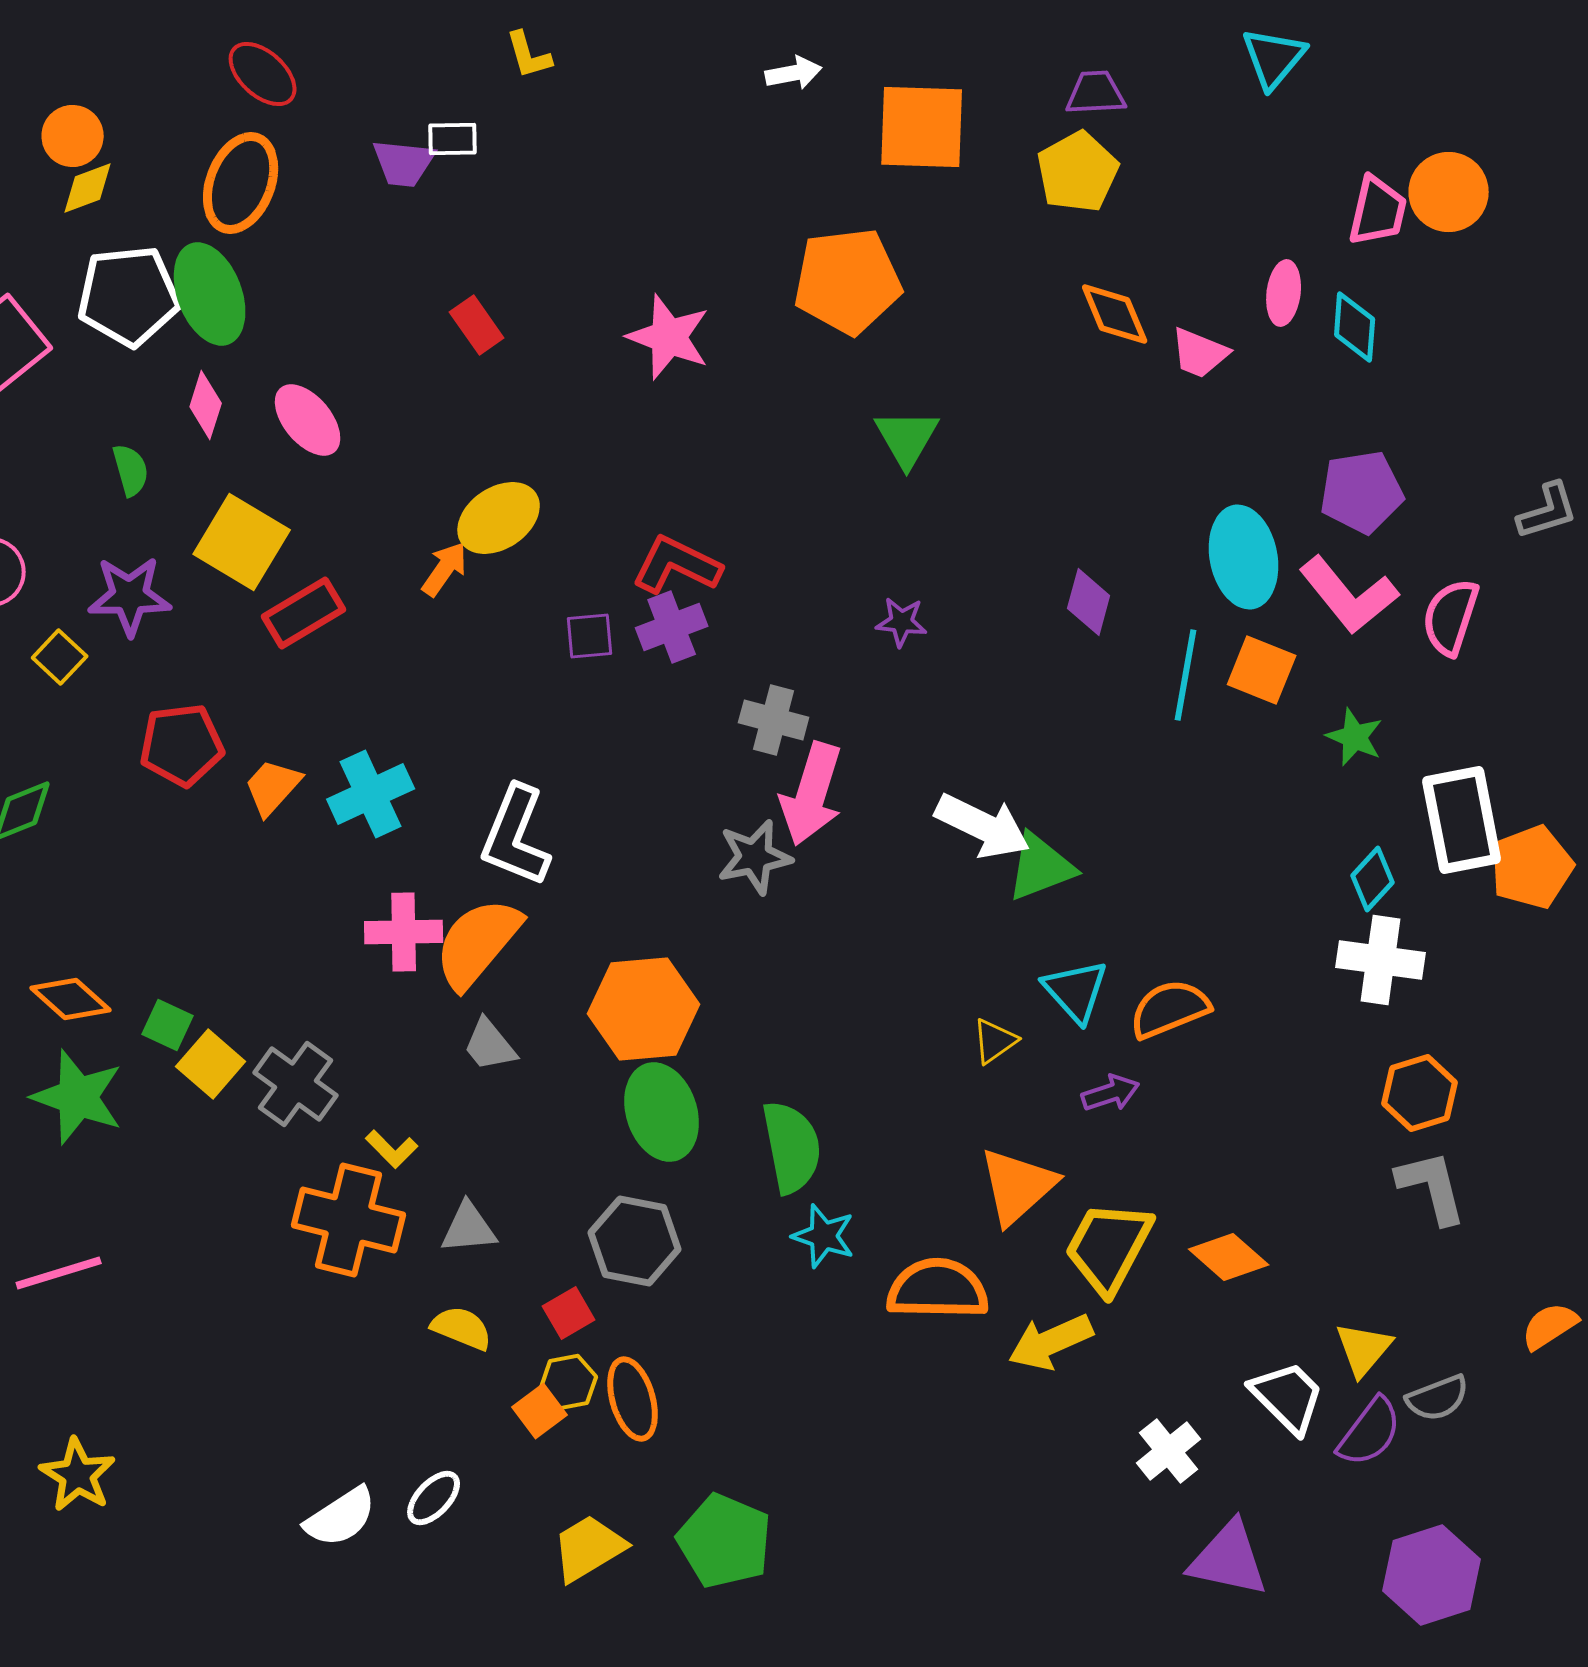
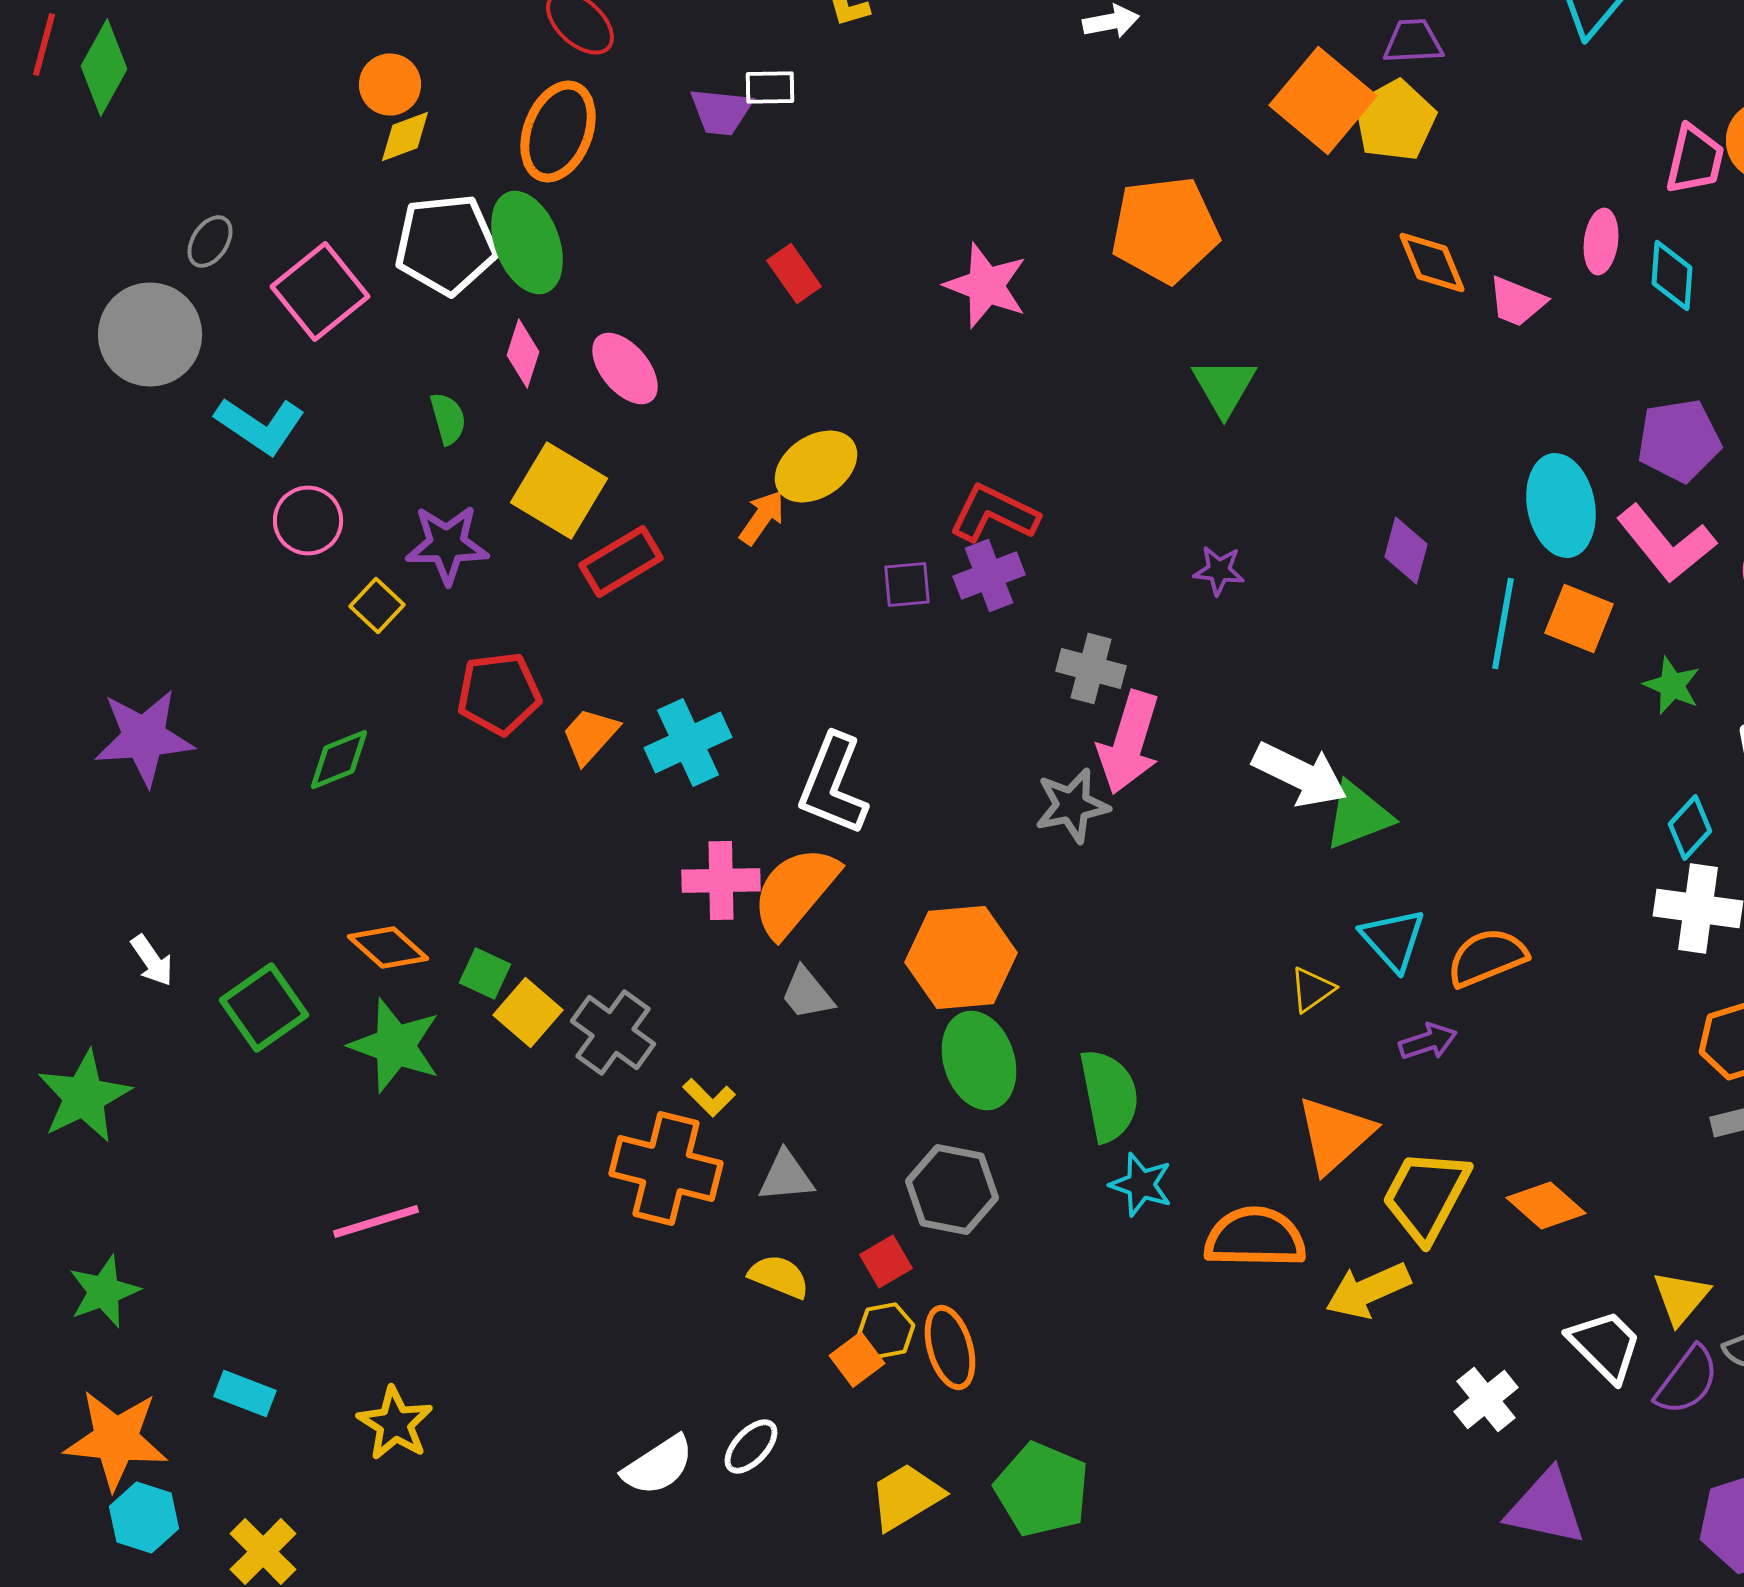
orange square: (922, 127) -> (1323, 100), moved, turned 38

